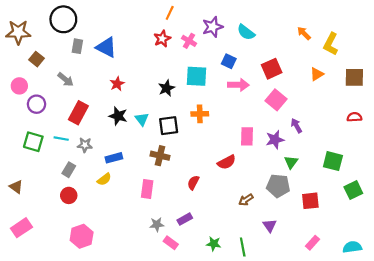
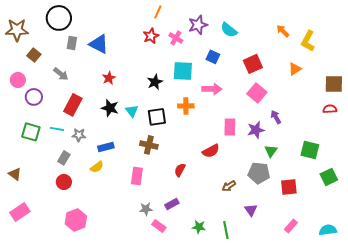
brown square: (354, 77) -> (334, 84), moved
pink arrow: (238, 85) -> (212, 89), moved

